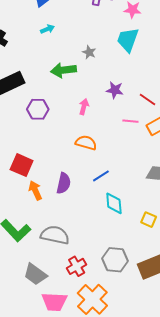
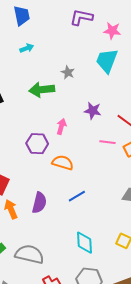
purple hexagon: (38, 109) -> (37, 144), moved
cyan diamond: (114, 203) -> (84, 243), moved

